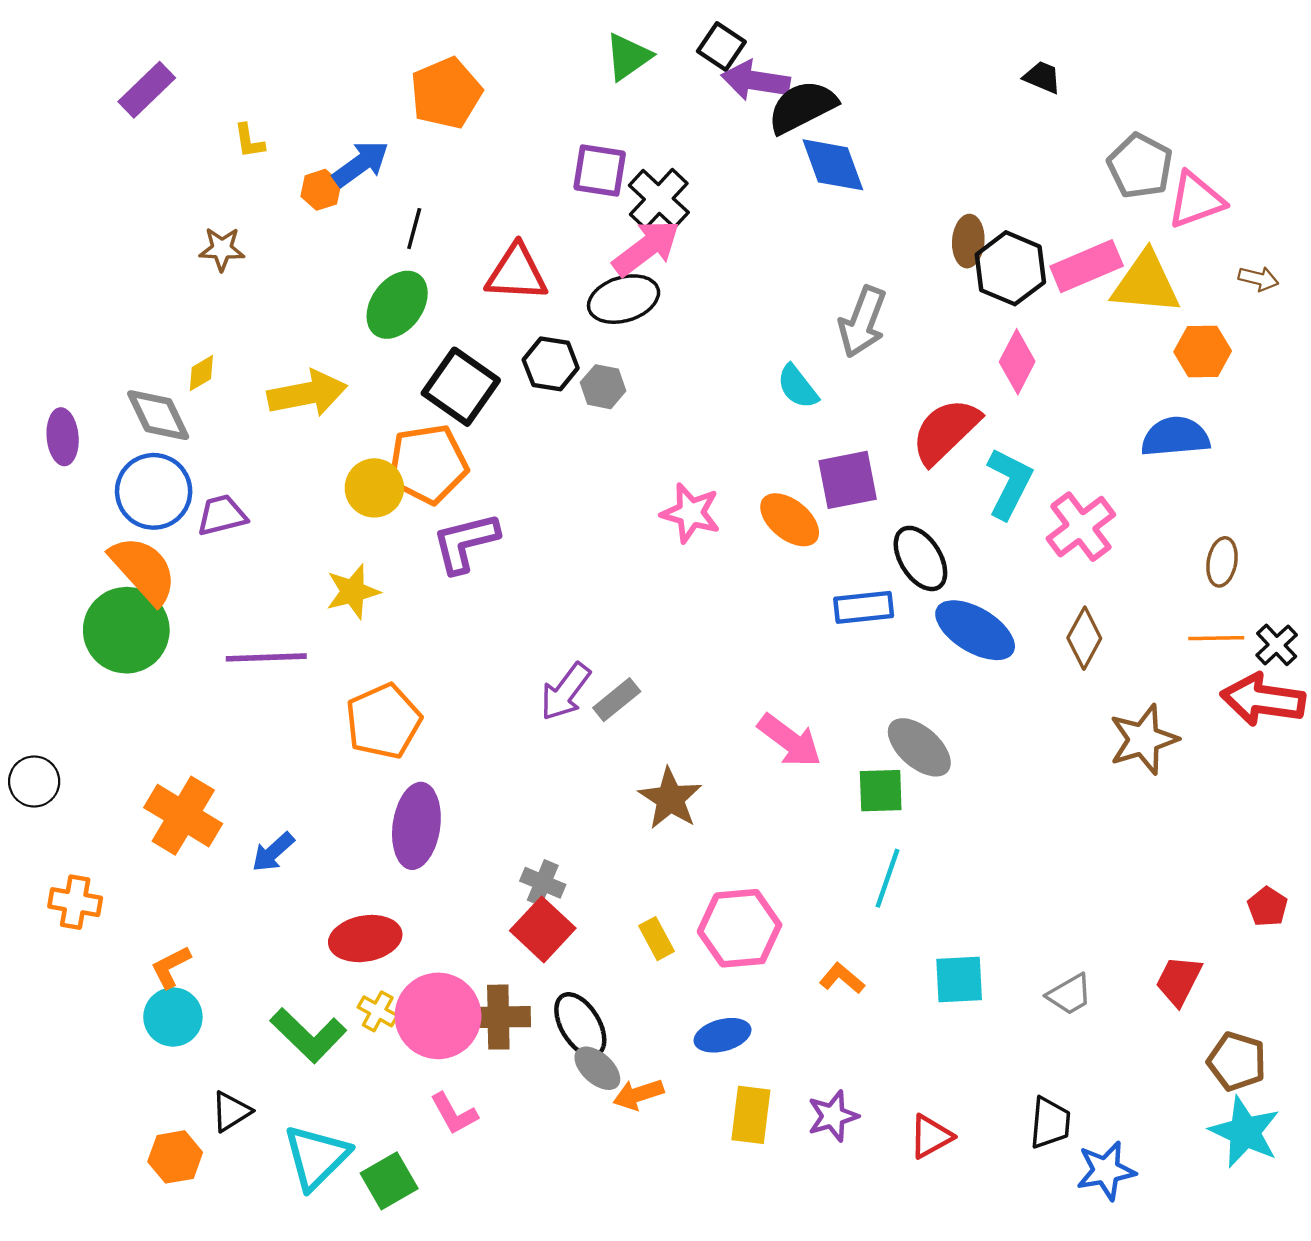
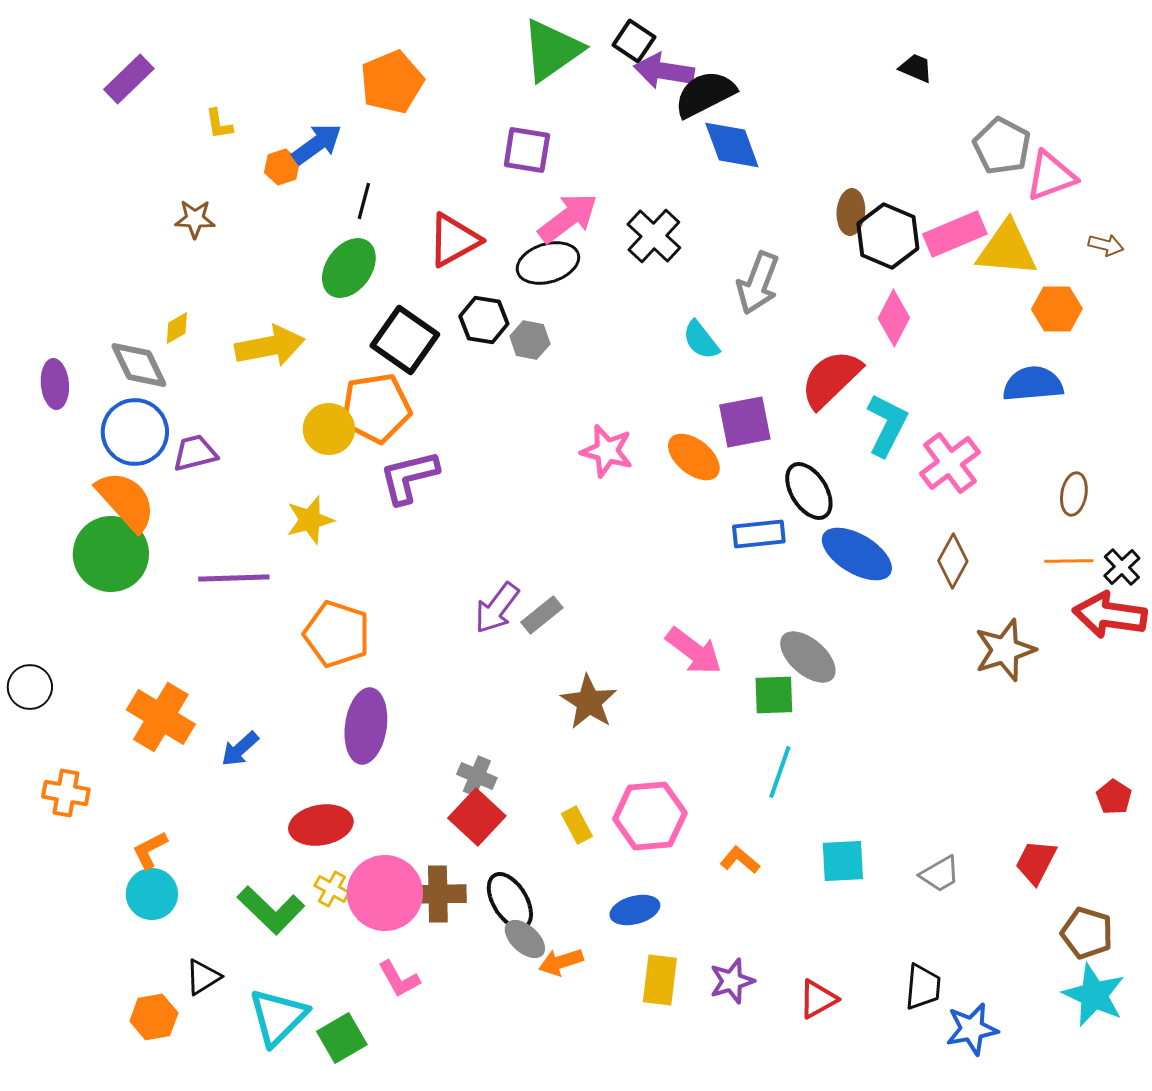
green triangle: (628, 57) -> (552, 50), size x1.5
black cross: (659, 199) -> (654, 236), moved
red triangle: (517, 273) -> (454, 240), turned -32
orange pentagon: (383, 721) -> (337, 634), turned -30

